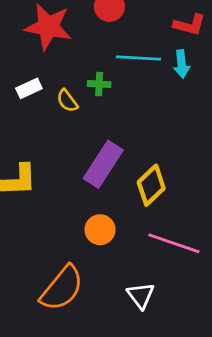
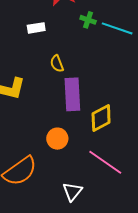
green cross: (99, 84) -> (88, 20), moved
yellow semicircle: (67, 101) -> (57, 64), moved
purple rectangle: (103, 164) -> (72, 94), turned -52

